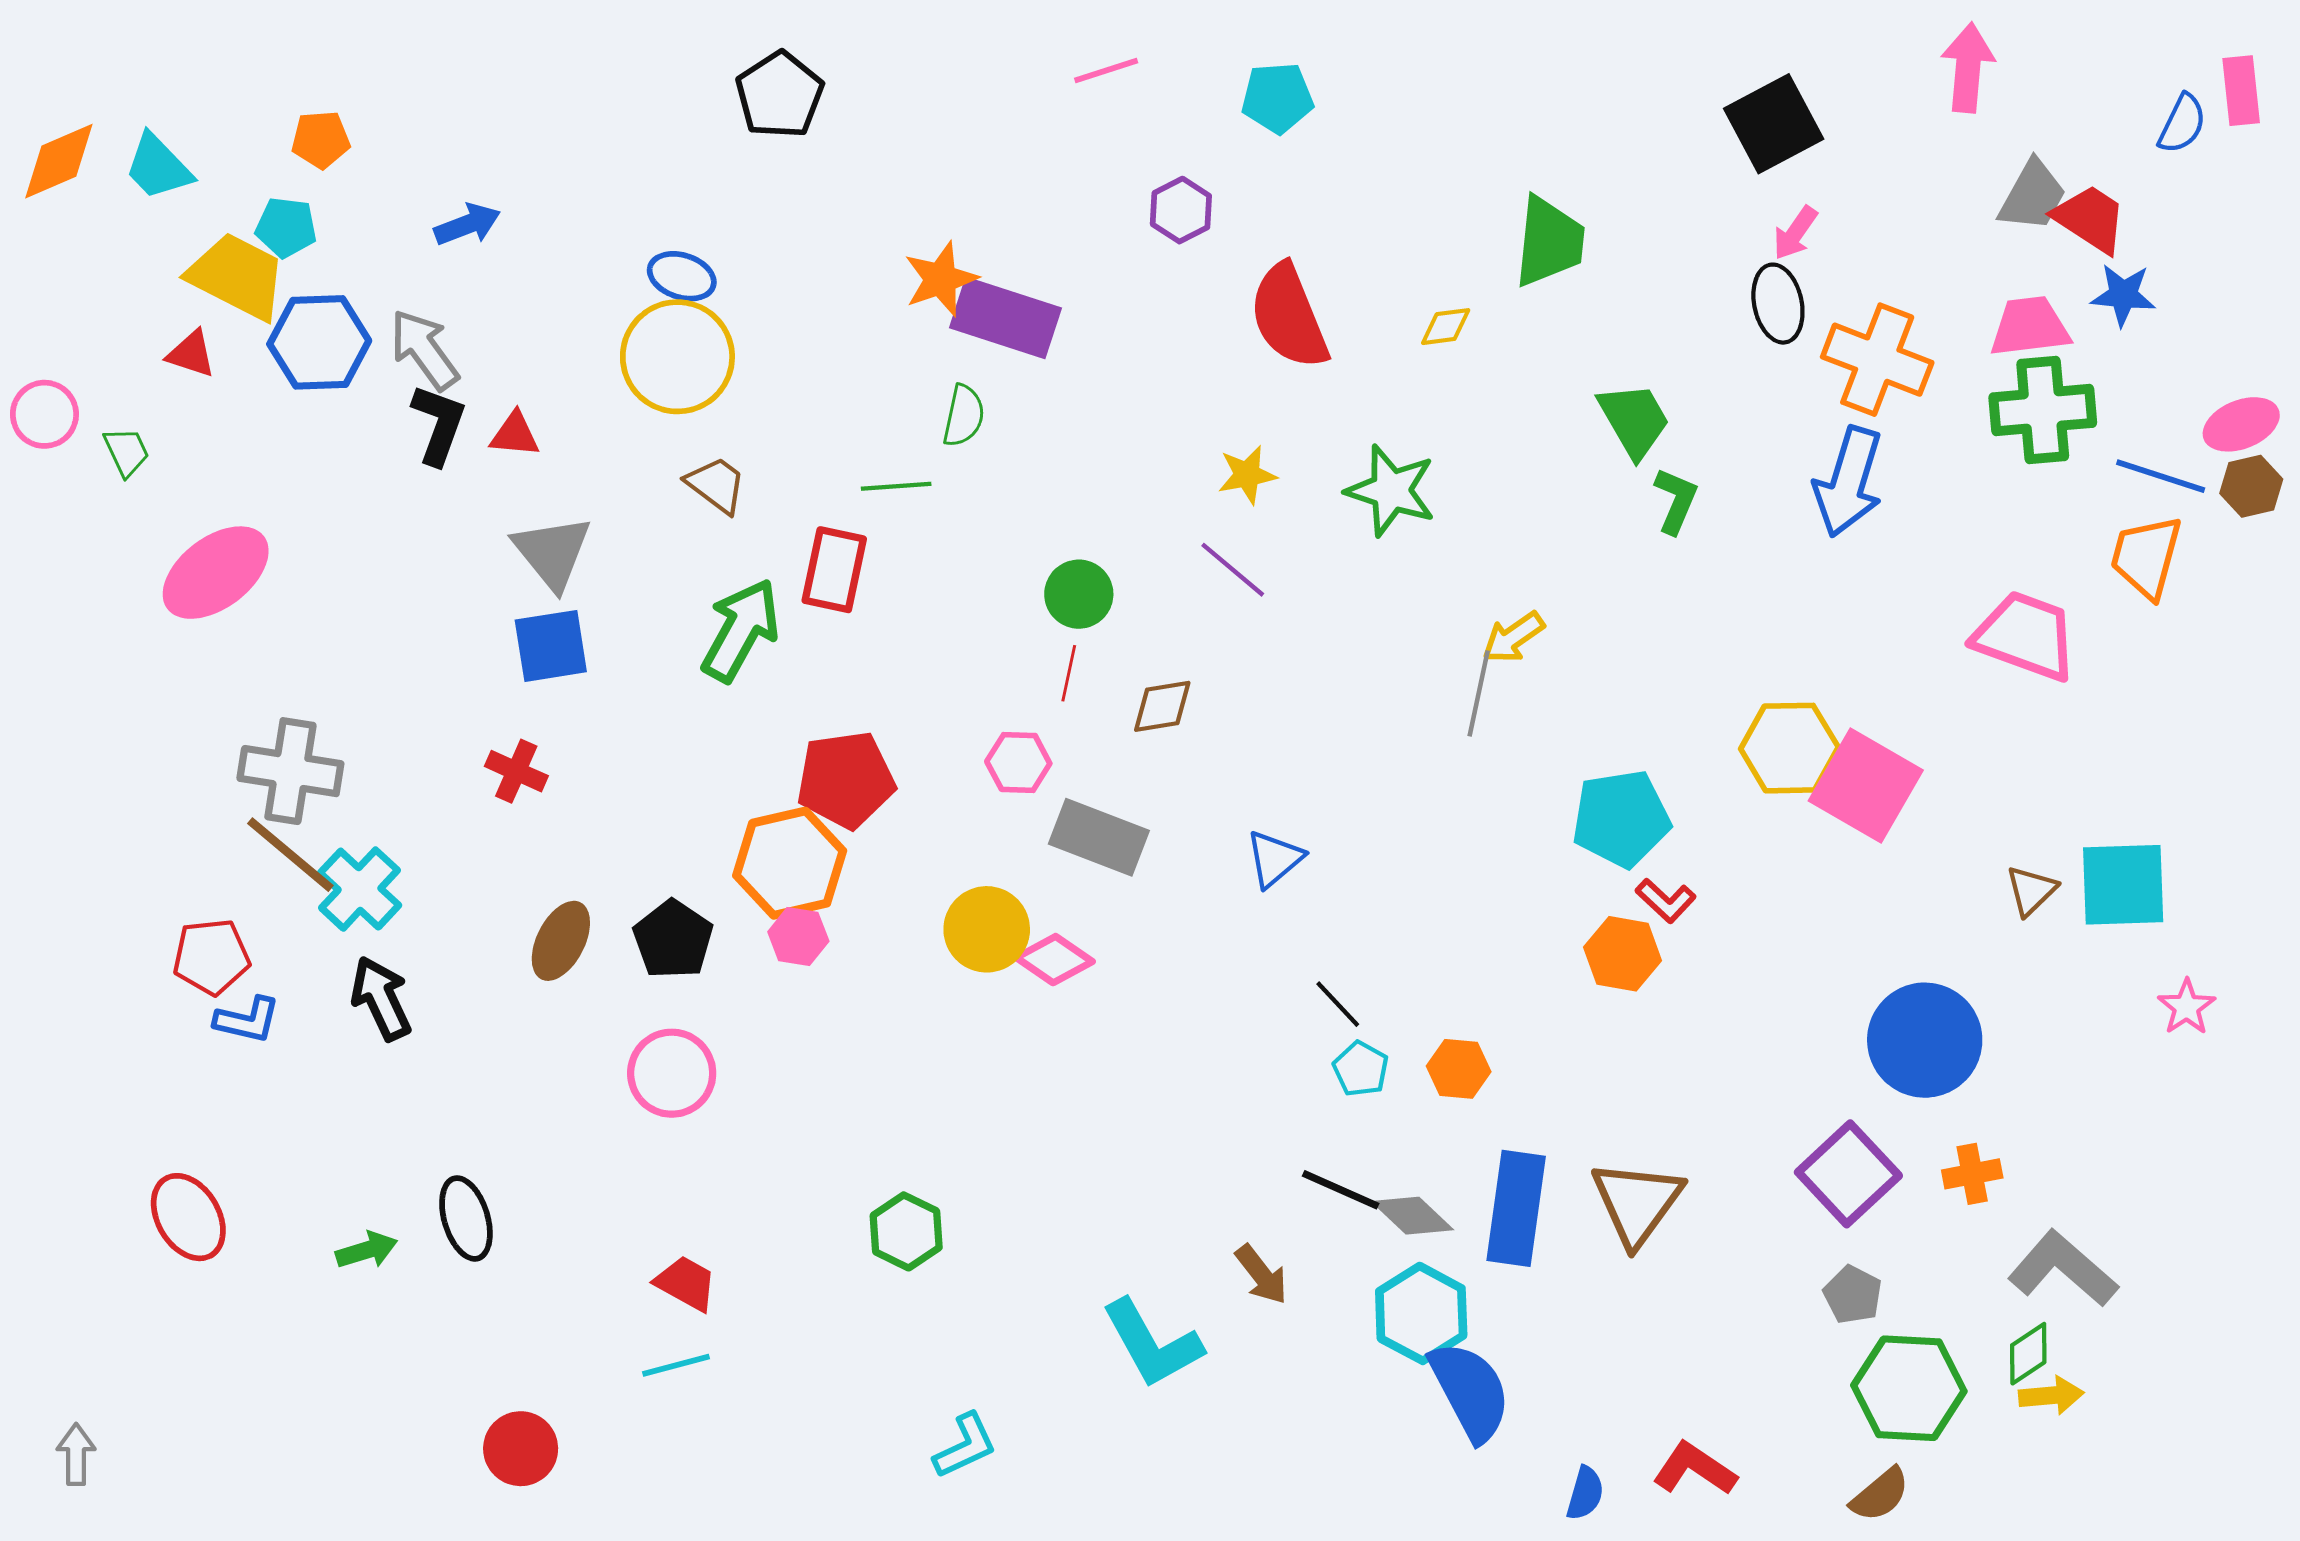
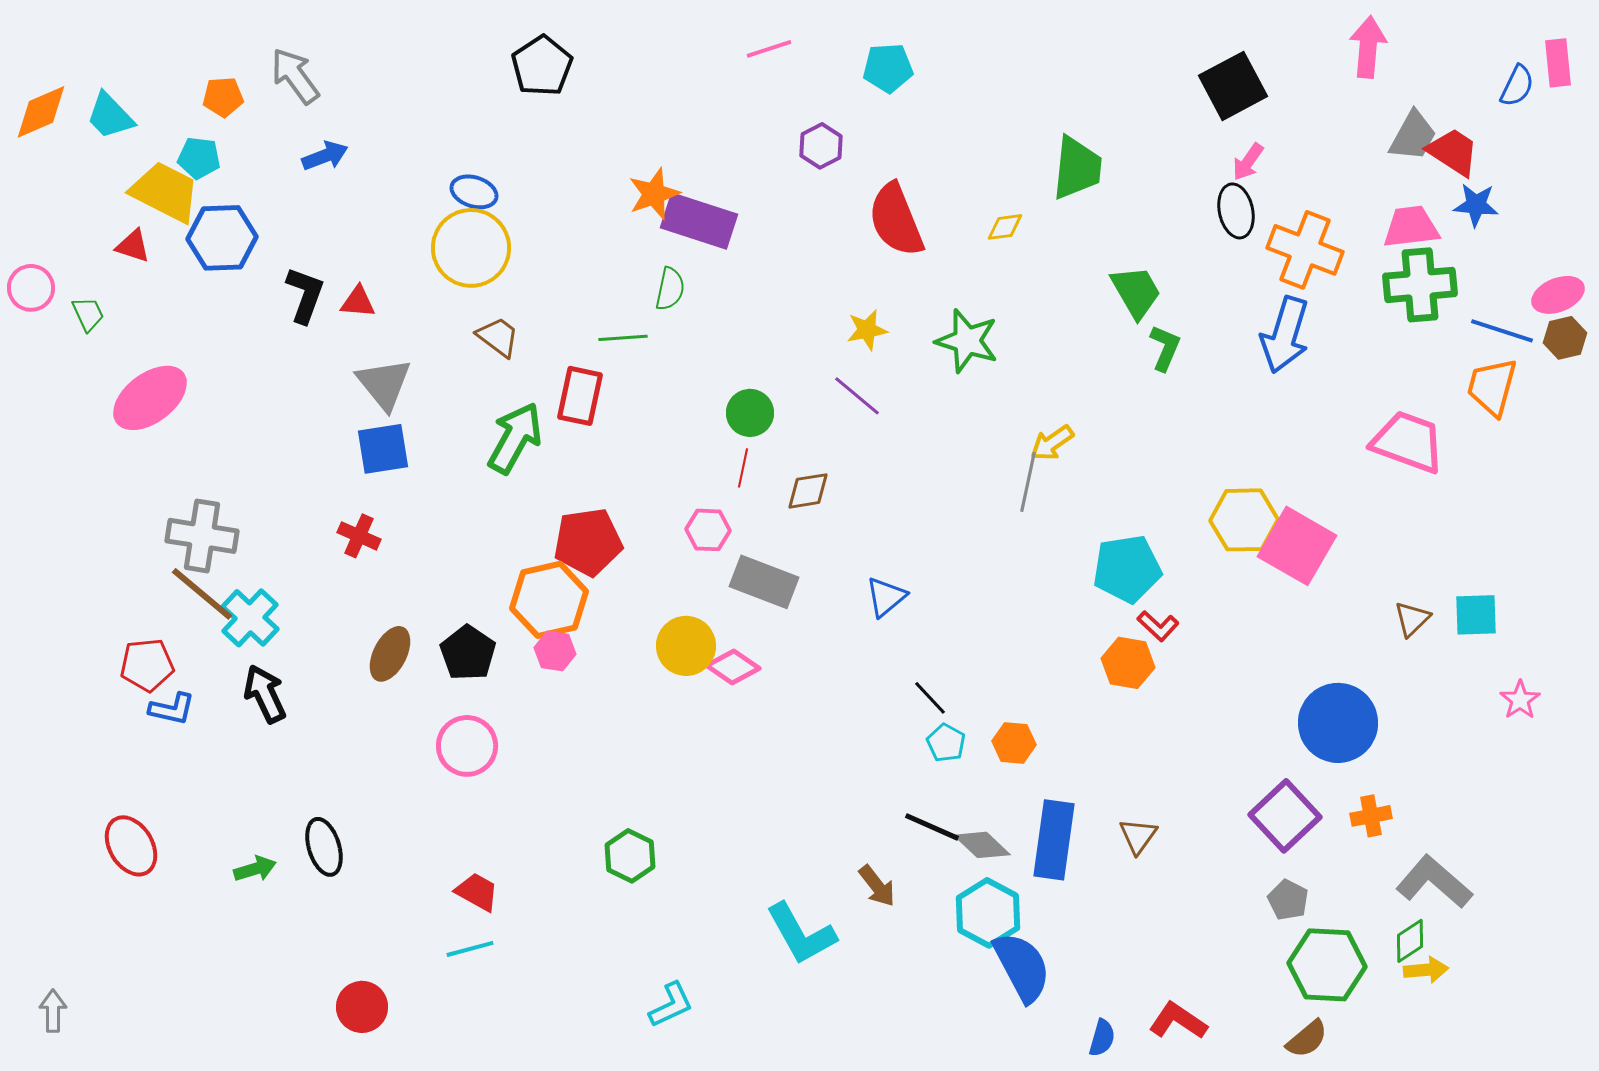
gray arrow: (424, 350) -> (295, 76), moved
cyan square: (2123, 885) -> (1476, 615), size x0.7
brown triangle: (1637, 1203) -> (1138, 836), size x0.6

